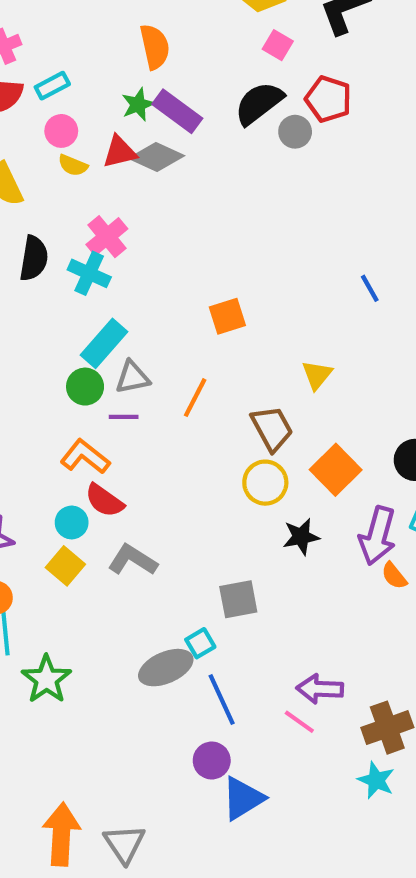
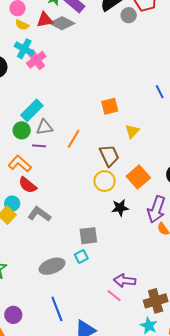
cyan cross: (89, 273) -> (24, 49), moved
orange square: (227, 316) -> (110, 106), moved
cyan circle: (72, 522) -> (12, 204), moved
cyan square: (200, 643) -> (81, 256), moved
blue line: (222, 700) -> (57, 309), moved
purple circle: (212, 760) -> (13, 315), moved

